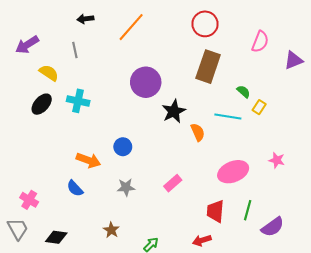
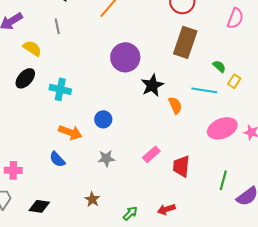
cyan cross: (78, 101) -> (60, 89), moved
pink ellipse: (233, 172) -> (222, 128), moved
pink cross: (29, 200) -> (13, 170), turned -30
red trapezoid: (215, 211) -> (181, 166), moved
red arrow: (202, 240) -> (166, 209), moved

